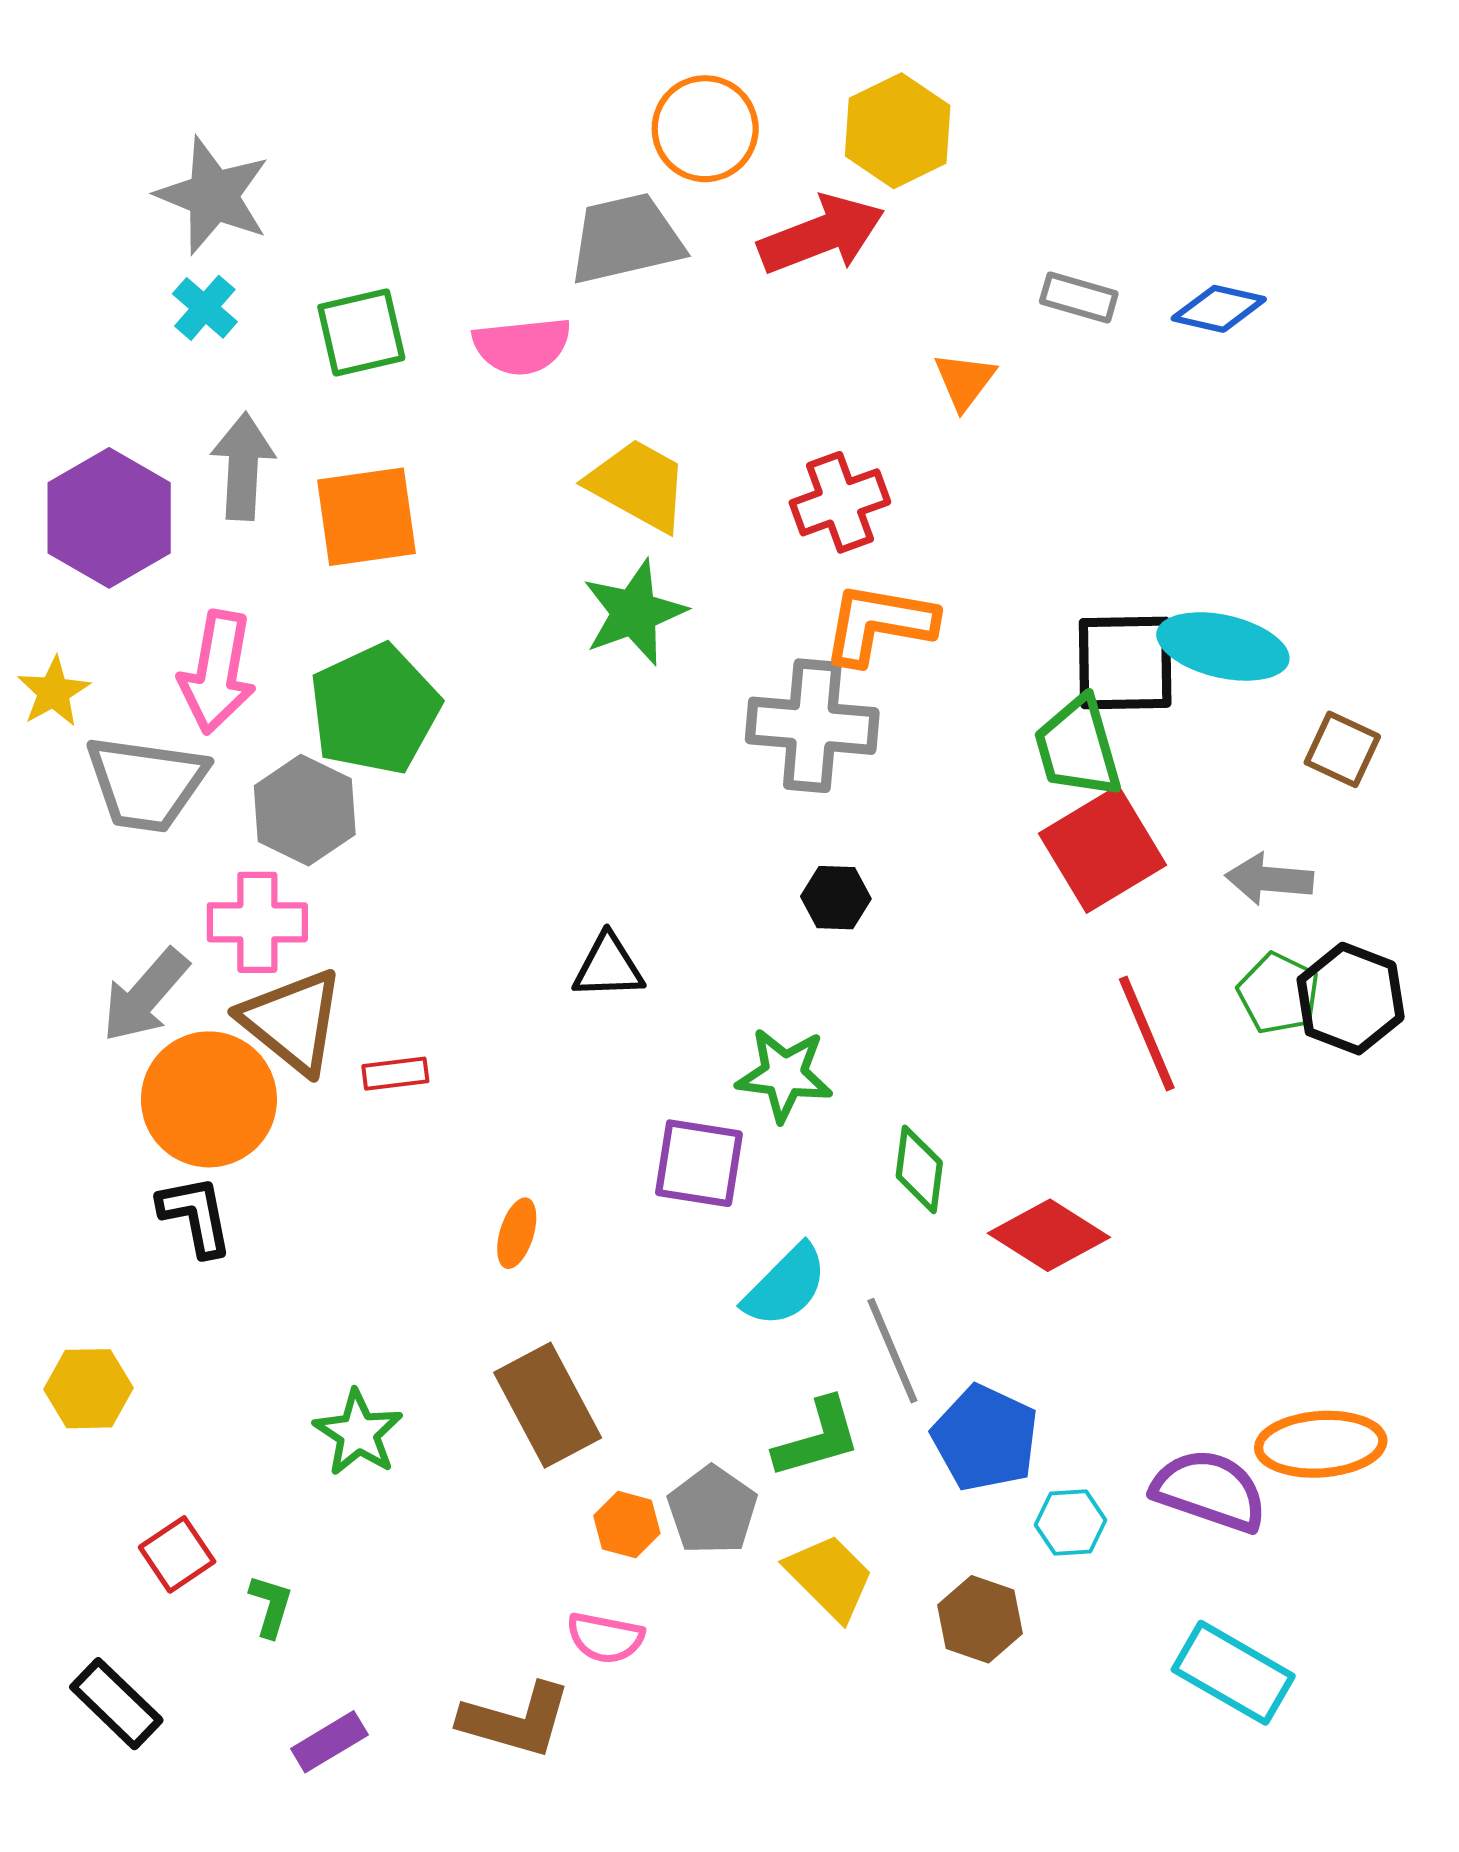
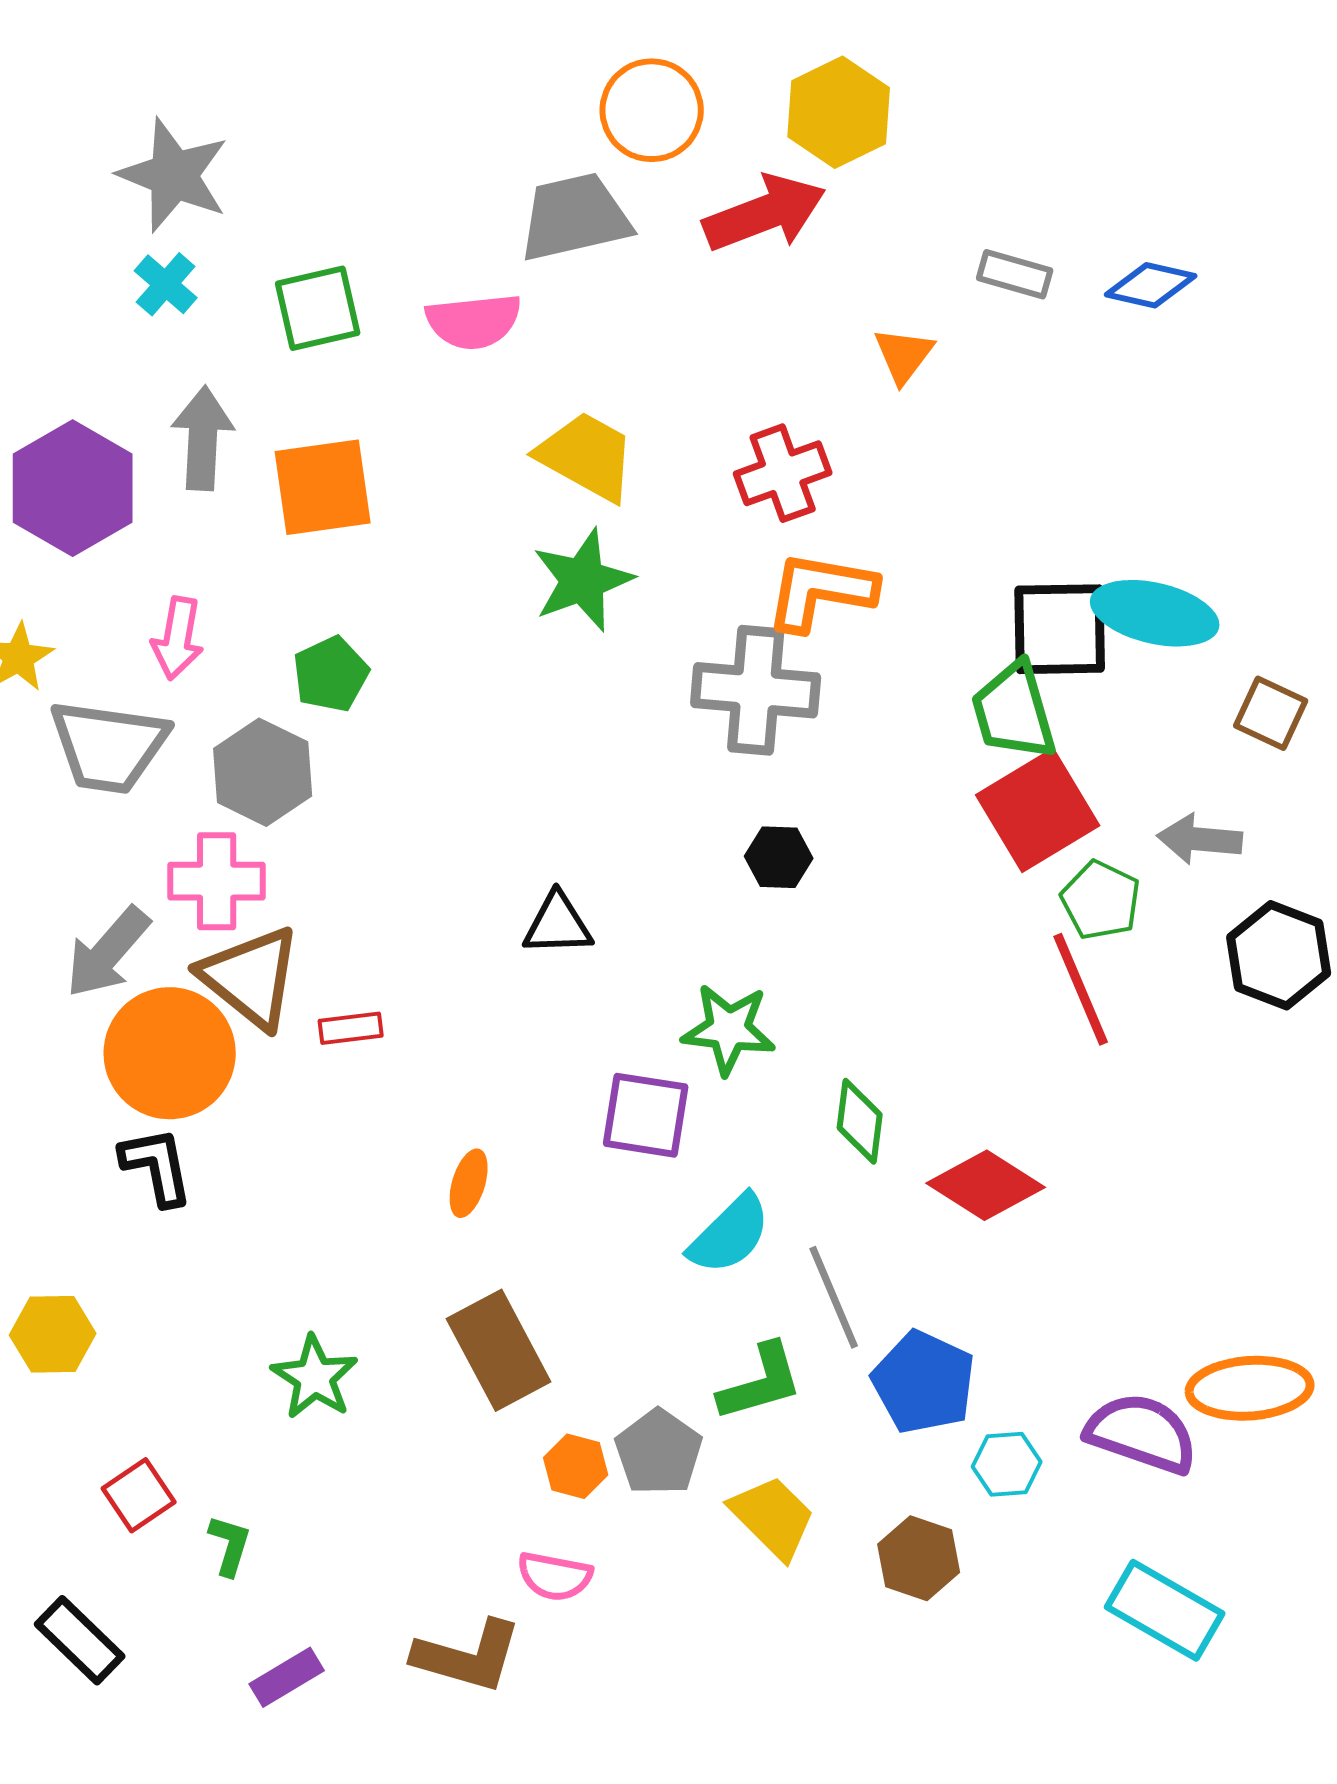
pink arrow: (217, 672) -> (178, 638), size x0.7
green pentagon: (375, 709) -> (331, 674), size x0.6
green pentagon: (1279, 993) -> (1101, 900), moved

